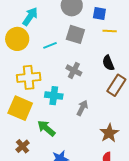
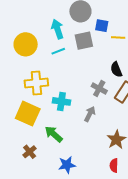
blue square: (99, 13) -> (102, 26), moved
cyan arrow: (30, 16) -> (57, 29), moved, turned -54
gray square: (75, 34) -> (84, 41), turned -30
gray cross: (74, 70) -> (99, 89), moved

